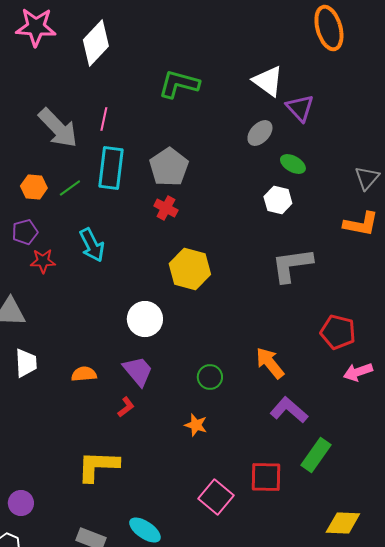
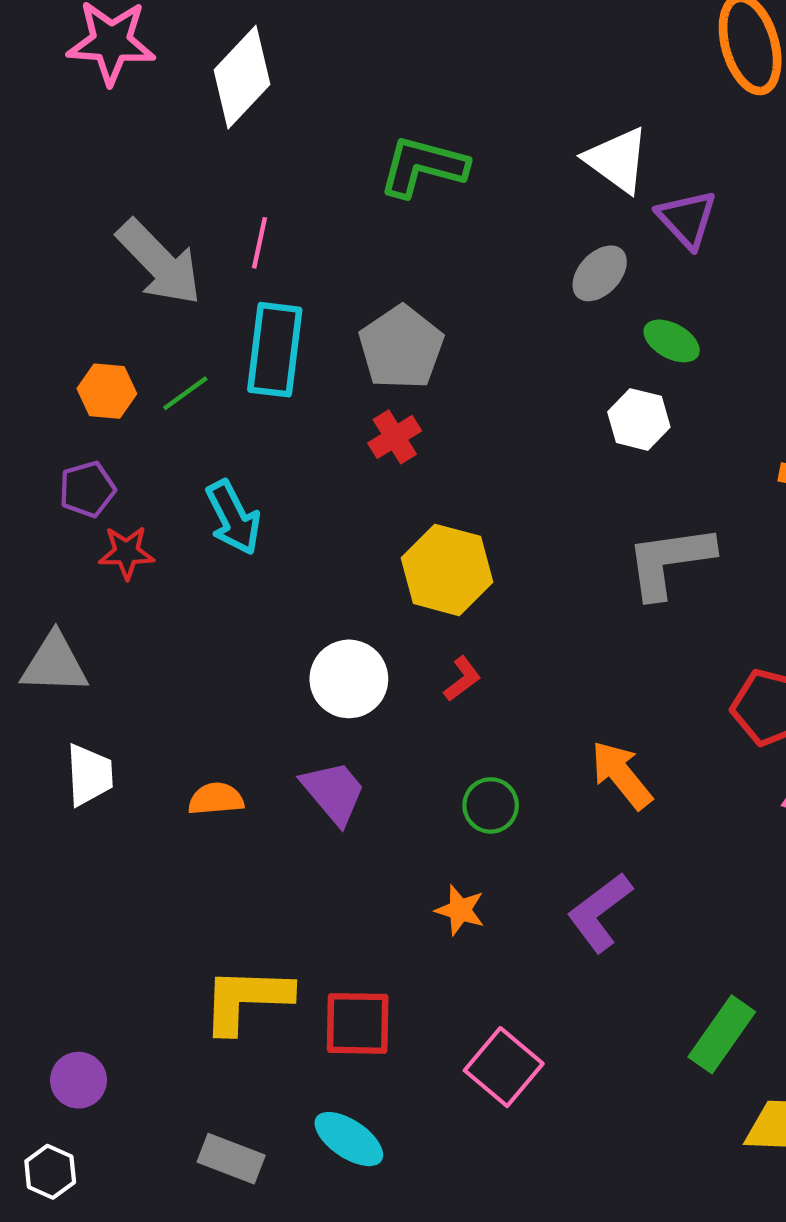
red cross: (166, 208) -> (395, 437), turned 30
red L-shape: (126, 407) -> (462, 679), moved
purple L-shape: (289, 410) -> (600, 912), moved, turned -78
green rectangle: (316, 455) -> (722, 1034), moved
red square: (266, 477) -> (358, 1023), moved

